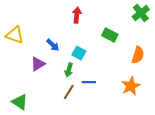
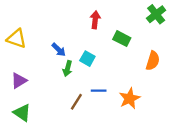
red arrow: (77, 15) -> (95, 20), moved
purple triangle: (38, 64) -> (19, 81), moved
green arrow: (69, 70) -> (68, 68), moved
orange star: (131, 86) -> (130, 98), moved

